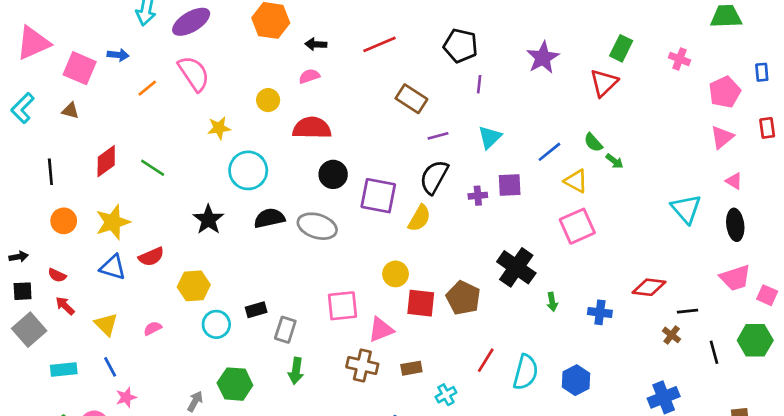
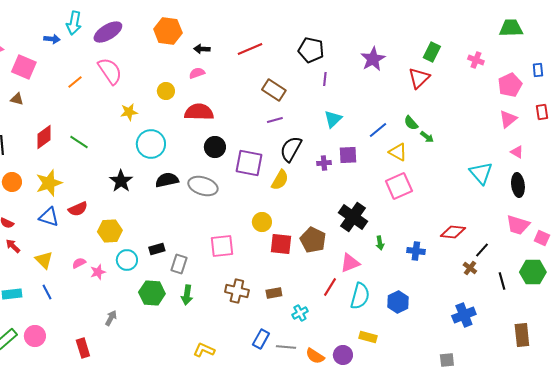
blue arrow: (118, 55) -> (52, 39), moved
purple line: (438, 136) -> (275, 120), moved
pink trapezoid: (735, 278) -> (518, 225), turned 35
black line: (687, 311) -> (482, 250), turned -42
pink triangle: (381, 330) -> (350, 263), moved
green hexagon: (235, 384) -> (152, 293), moved
pink star: (126, 397) -> (98, 272), moved

